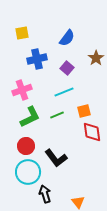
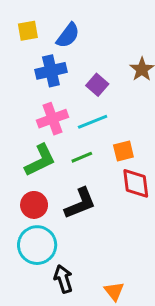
blue semicircle: (67, 38) -> (68, 35), moved
pink cross: (22, 90) -> (53, 119), moved
black L-shape: (56, 158) -> (80, 203), moved, turned -75

